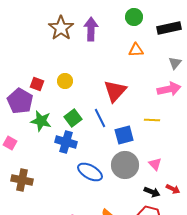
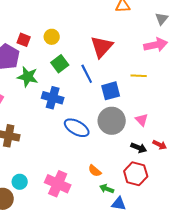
green square: (73, 118) -> (60, 64), moved

